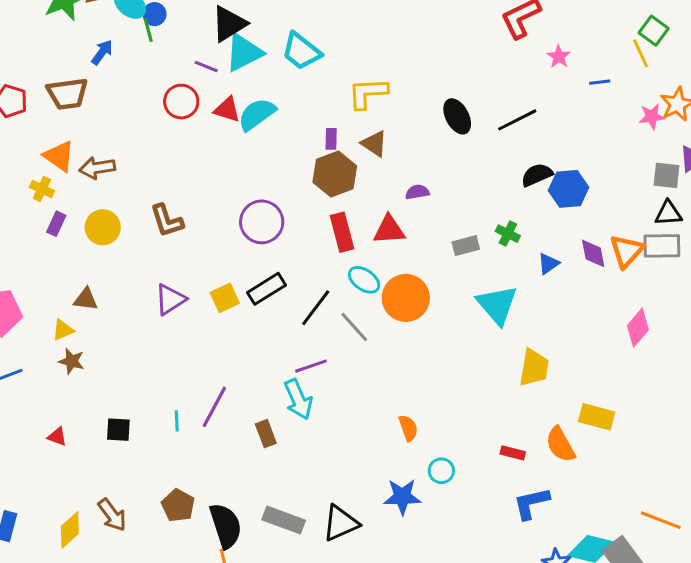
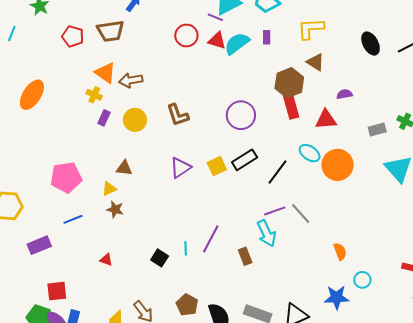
purple line: (206, 67) -> (215, 17), moved
purple rectangle: (331, 139) -> (267, 37), moved
red rectangle: (342, 232) -> (291, 106), moved
gray line: (354, 327) -> (301, 213), moved
black square: (118, 430) -> (160, 258), moved, turned 30

